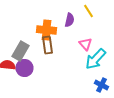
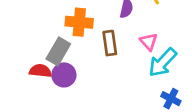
orange cross: (46, 30) -> (79, 22), moved
brown rectangle: (47, 45) -> (110, 43), moved

